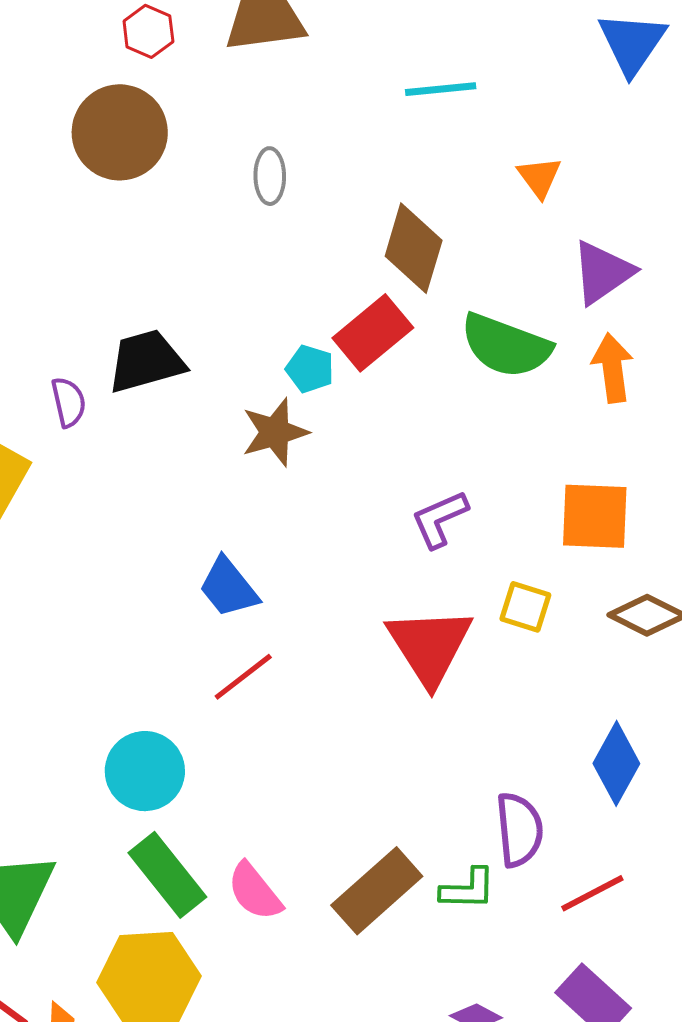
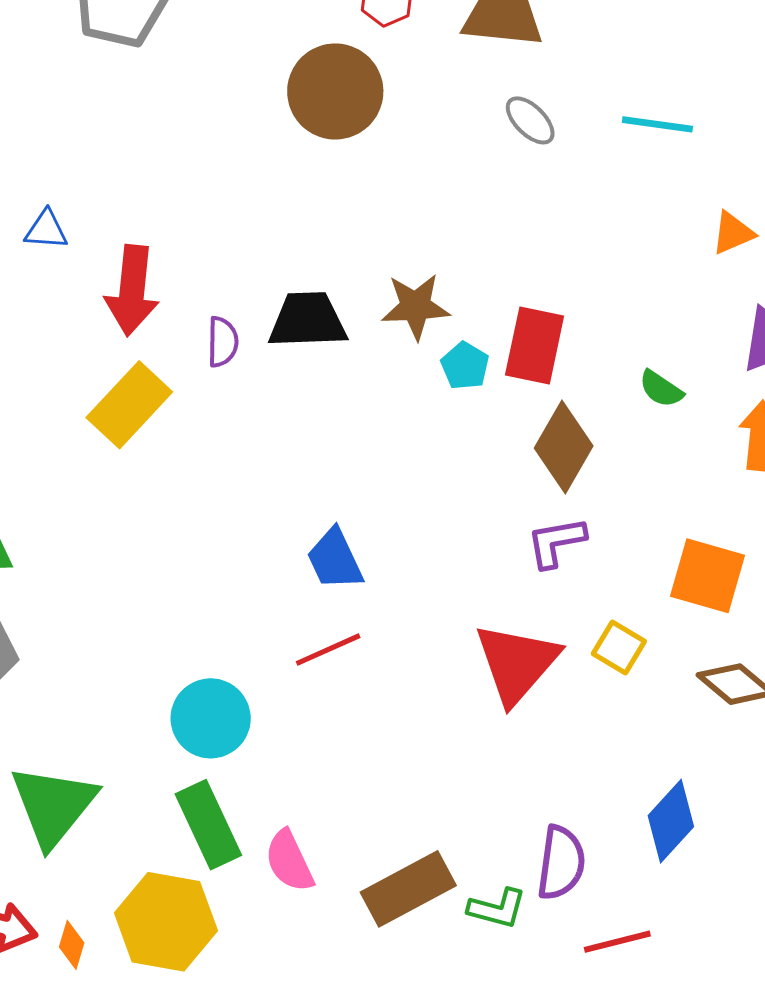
gray ellipse: (270, 176) -> (530, 120), moved, turned -58
orange triangle: (539, 177) -> (733, 233), turned 30
brown diamond: (414, 248) -> (564, 447), moved
red rectangle: (373, 333) -> (535, 346), turned -52
green semicircle: (506, 346) -> (661, 389), size x0.5
brown star: (275, 432) -> (415, 306), moved

